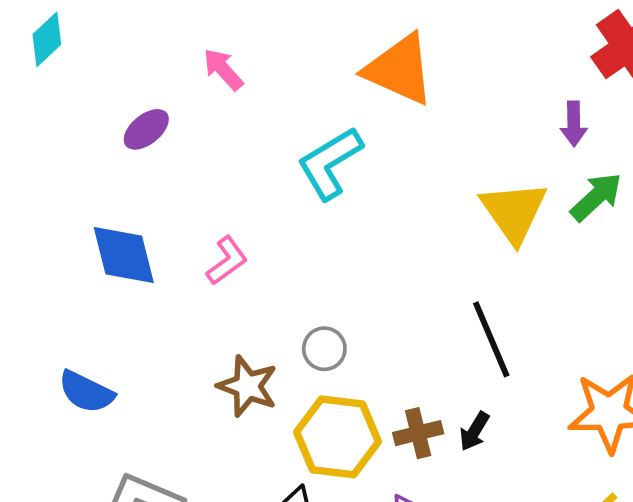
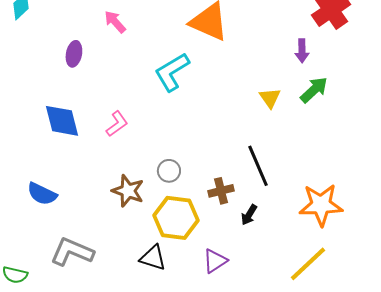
purple ellipse: (146, 129) -> (74, 54), turned -40
yellow triangle: (514, 212) -> (270, 98), size x0.6
brown cross: (418, 433) -> (221, 191), moved

